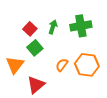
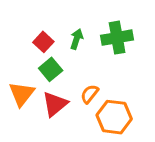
orange hexagon: (87, 65) -> (114, 117), moved
red triangle: (36, 85) -> (55, 104), moved

